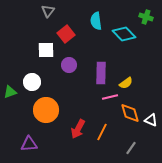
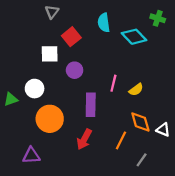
purple rectangle: (101, 73) -> (91, 105), moved
pink line: (110, 97) -> (113, 83), moved, turned -63
orange line: (102, 132) -> (121, 140), moved

